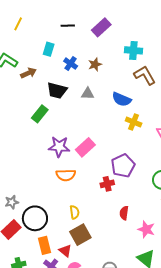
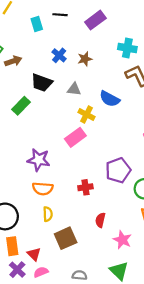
cyan rectangle: (49, 49) -> (37, 24), moved, turned -40
yellow cross: (134, 122) -> (86, 115), moved
purple star: (59, 147) -> (39, 160), moved
pink rectangle: (85, 147) -> (75, 137), moved
purple pentagon: (123, 166) -> (118, 170), moved
orange semicircle: (66, 175) -> (43, 189), moved
brown square: (80, 235) -> (66, 238), moved

